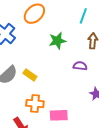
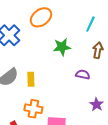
yellow rectangle: (30, 75) -> (31, 79), turned 48

